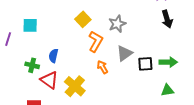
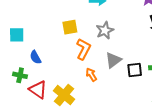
yellow square: (83, 19) -> (70, 27), turned 35
blue semicircle: (53, 56) -> (35, 57), moved, turned -40

